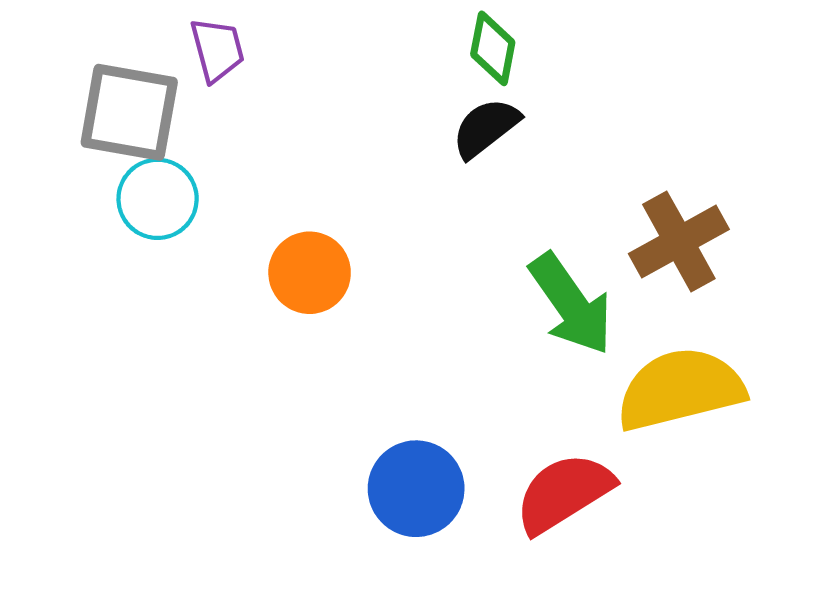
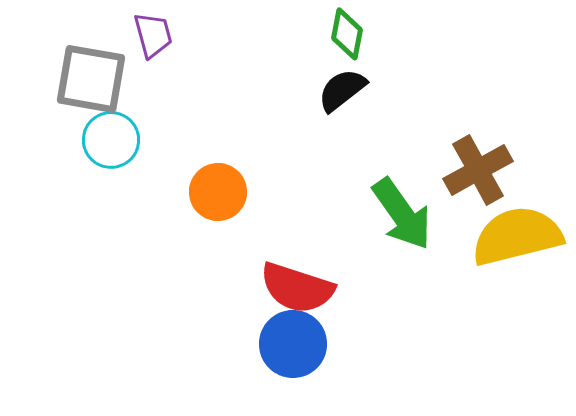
yellow semicircle: (680, 389) -> (517, 236), moved
red semicircle: (564, 493) -> (297, 288), moved, turned -130

